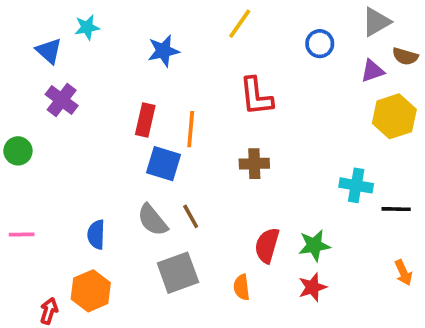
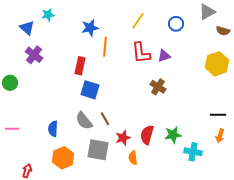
yellow line: (240, 24) -> (138, 21), moved
purple triangle: (372, 71) -> (164, 56), moved
orange line: (191, 129) -> (105, 47), moved
brown cross: (254, 164) -> (158, 87), moved, turned 35
cyan cross: (356, 185) -> (193, 152), moved
gray square: (178, 273) -> (98, 150), turned 30
orange arrow: (403, 273) -> (220, 136), moved, turned 40
red star: (312, 287) -> (123, 138), moved
orange hexagon: (91, 291) -> (63, 158), moved

